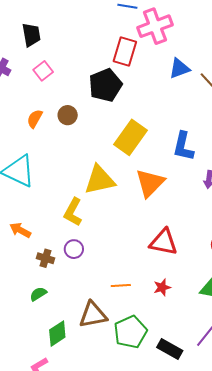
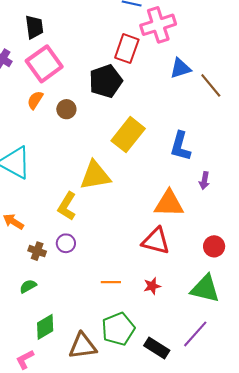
pink square: (43, 71) -> (44, 64), size x1.8
orange semicircle: (35, 119) -> (35, 100), moved
orange triangle: (150, 183) -> (169, 204), moved, turned 44
brown triangle: (93, 315) -> (83, 346), moved

